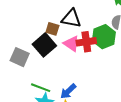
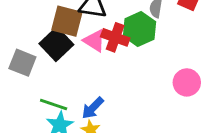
brown square: (52, 29) -> (67, 21), size x1.6
red cross: (86, 42) -> (115, 37), turned 30

